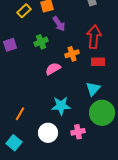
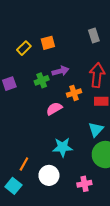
purple arrow: (59, 24) -> (60, 71), moved, turned -70
orange line: (20, 114) -> (24, 164), moved
pink cross: (78, 132) -> (84, 184), moved

